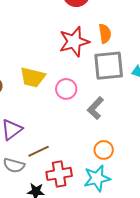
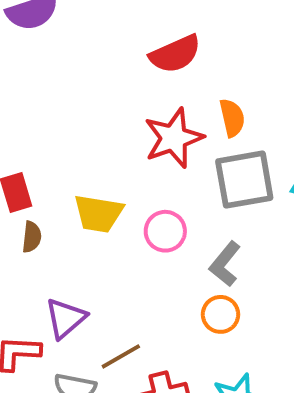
orange circle: (104, 150) -> (220, 314), moved

